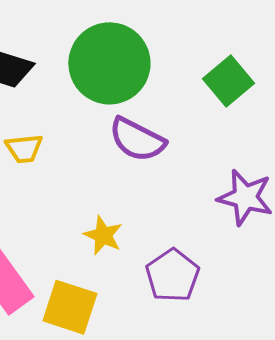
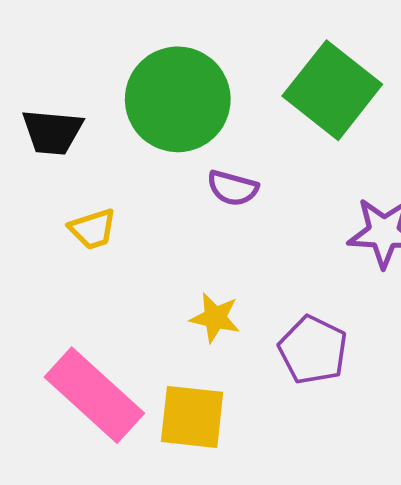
green square: (229, 81) -> (332, 90), size x1.5
purple semicircle: (137, 140) -> (233, 188), size x0.7

